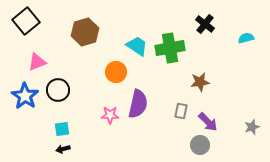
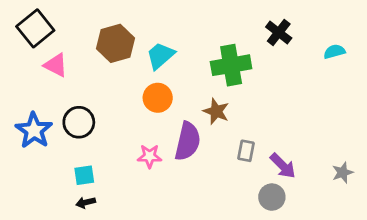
cyan trapezoid: (137, 46) -> (160, 56), moved, turned -75
pink triangle: (37, 62) -> (56, 65), moved, turned 48
brown star: (200, 82) -> (216, 111), moved, turned 30

